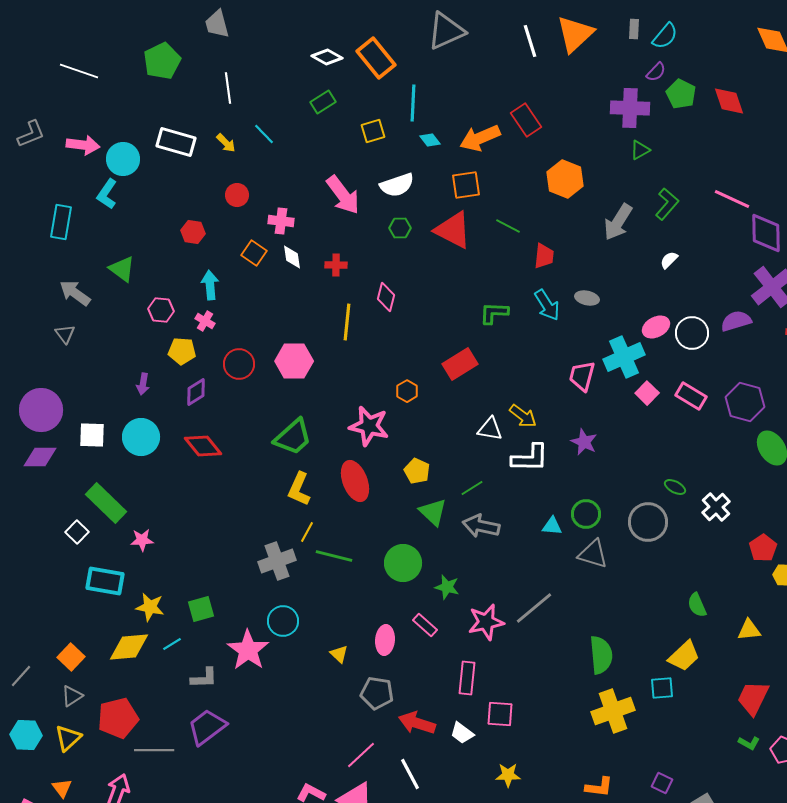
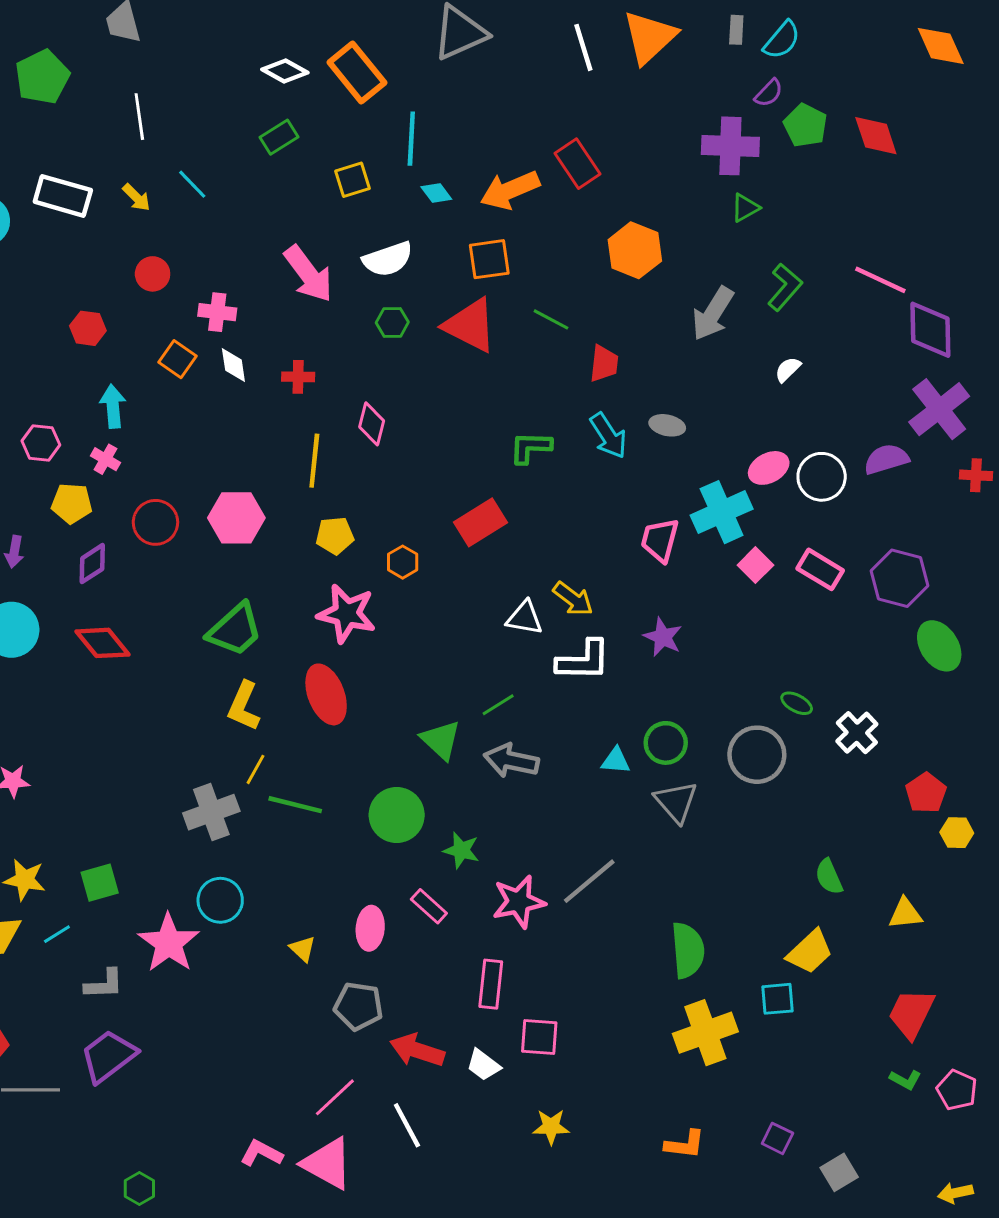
yellow pentagon: (417, 471) -> (335, 536), moved, turned -30
gray triangle: (593, 554) -> (676, 802), turned 32

